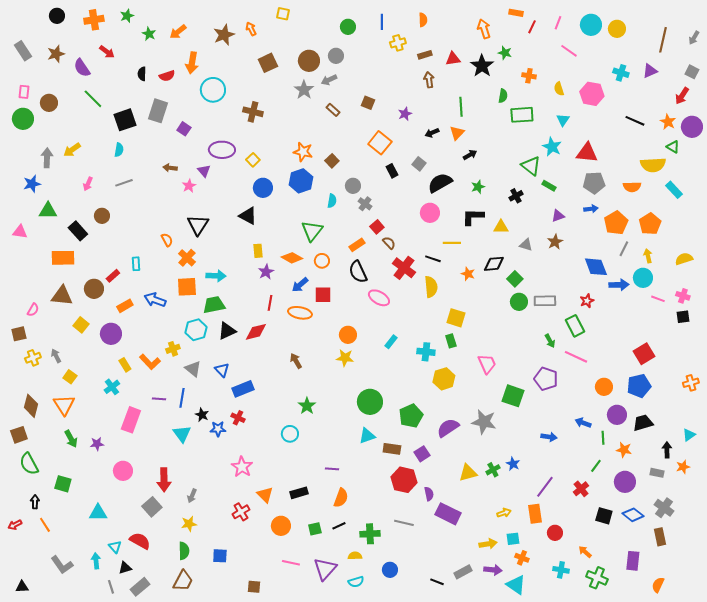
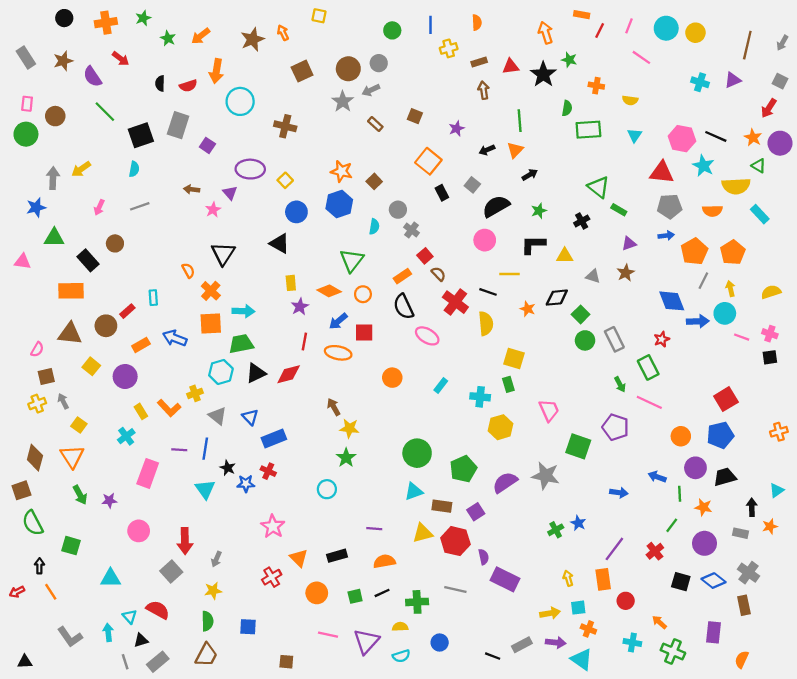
yellow semicircle: (559, 89) -> (630, 100), turned -64
pink hexagon: (592, 94) -> (682, 139), moved
cyan star: (552, 147) -> (703, 166), moved
gray rectangle: (545, 301) -> (614, 339), turned 65
brown square: (19, 334) -> (46, 376), moved
yellow star: (345, 358) -> (349, 428), moved
yellow triangle: (468, 473) -> (423, 533), moved
orange semicircle: (341, 498) -> (384, 561), turned -120
yellow arrow: (504, 513) -> (568, 578), turned -88

